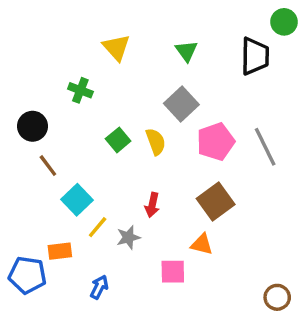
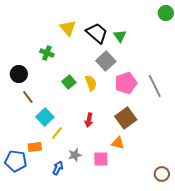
green triangle: (186, 51) -> (120, 36), moved
black trapezoid: (255, 56) -> (97, 33), moved, turned -50
gray star: (128, 237) -> (75, 155), moved

